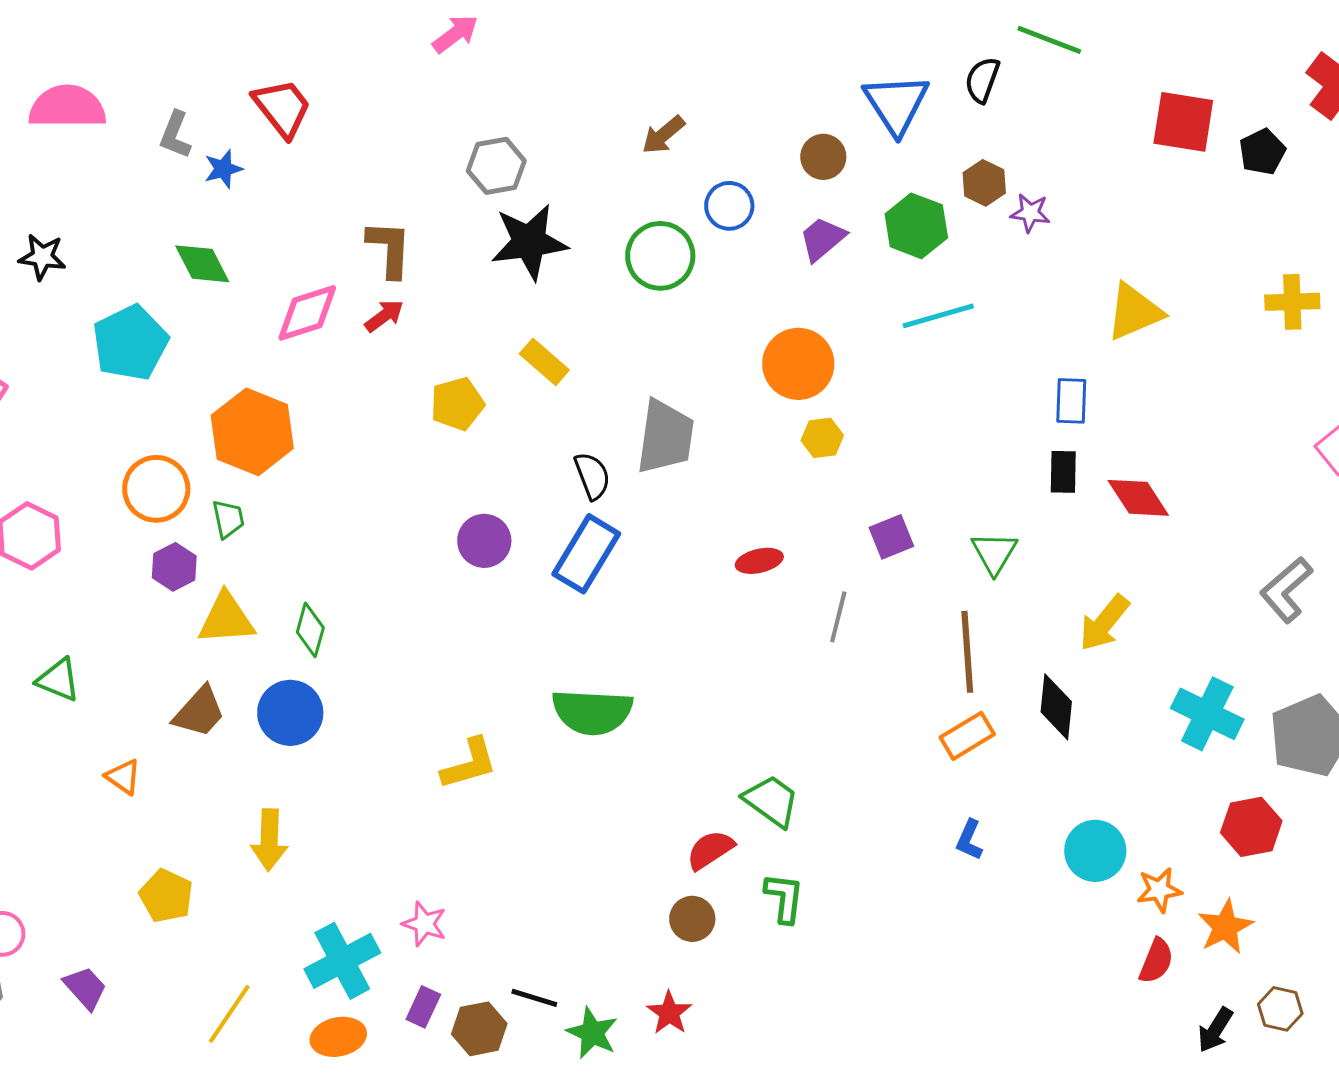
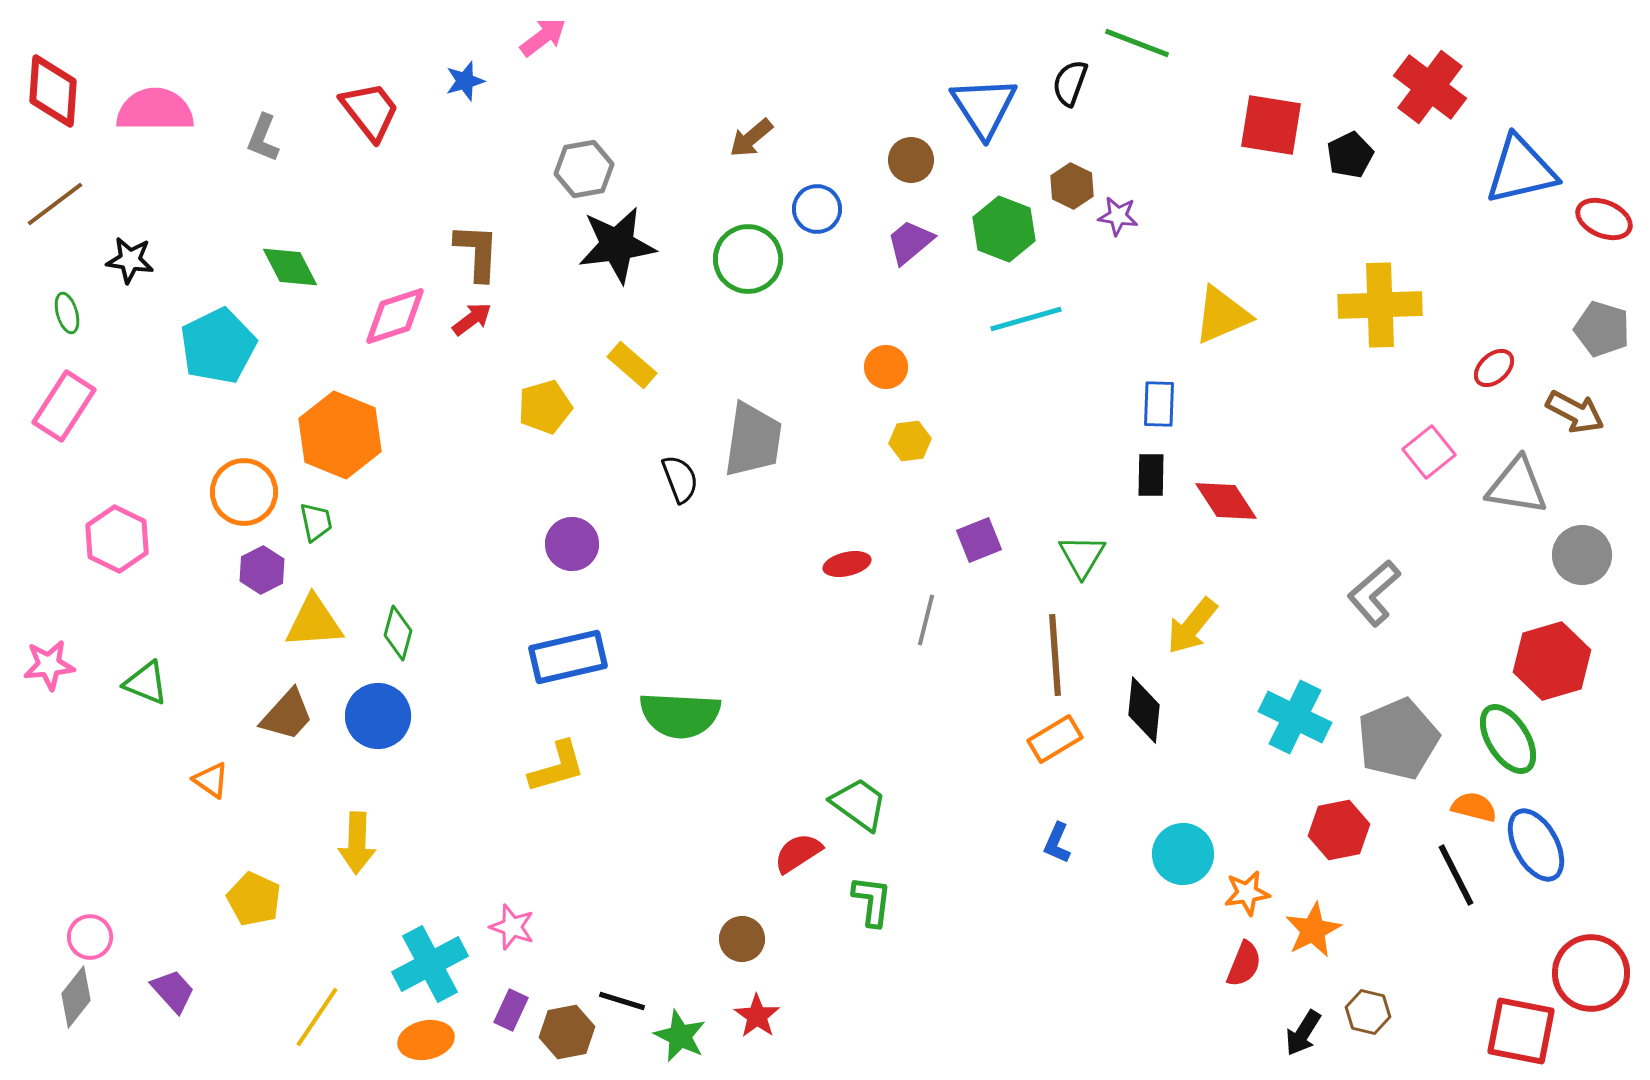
blue star: (223, 169) -> (465, 81), moved
yellow cross: (1292, 302) -> (1380, 305), size x1.5
orange circle: (798, 364) -> (886, 367), size x0.6
blue rectangle: (586, 554) -> (568, 657), moved, turned 46
brown circle: (692, 919) -> (742, 939), moved

